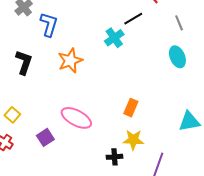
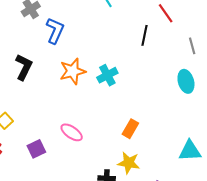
black line: (133, 19) -> (144, 35), turned -54
cyan cross: (114, 38) -> (107, 75), moved
pink ellipse: (76, 118) -> (72, 132), size x0.7

